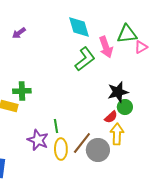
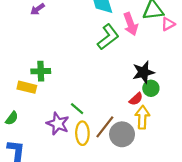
green line: (56, 126) -> (77, 109), turned -40

